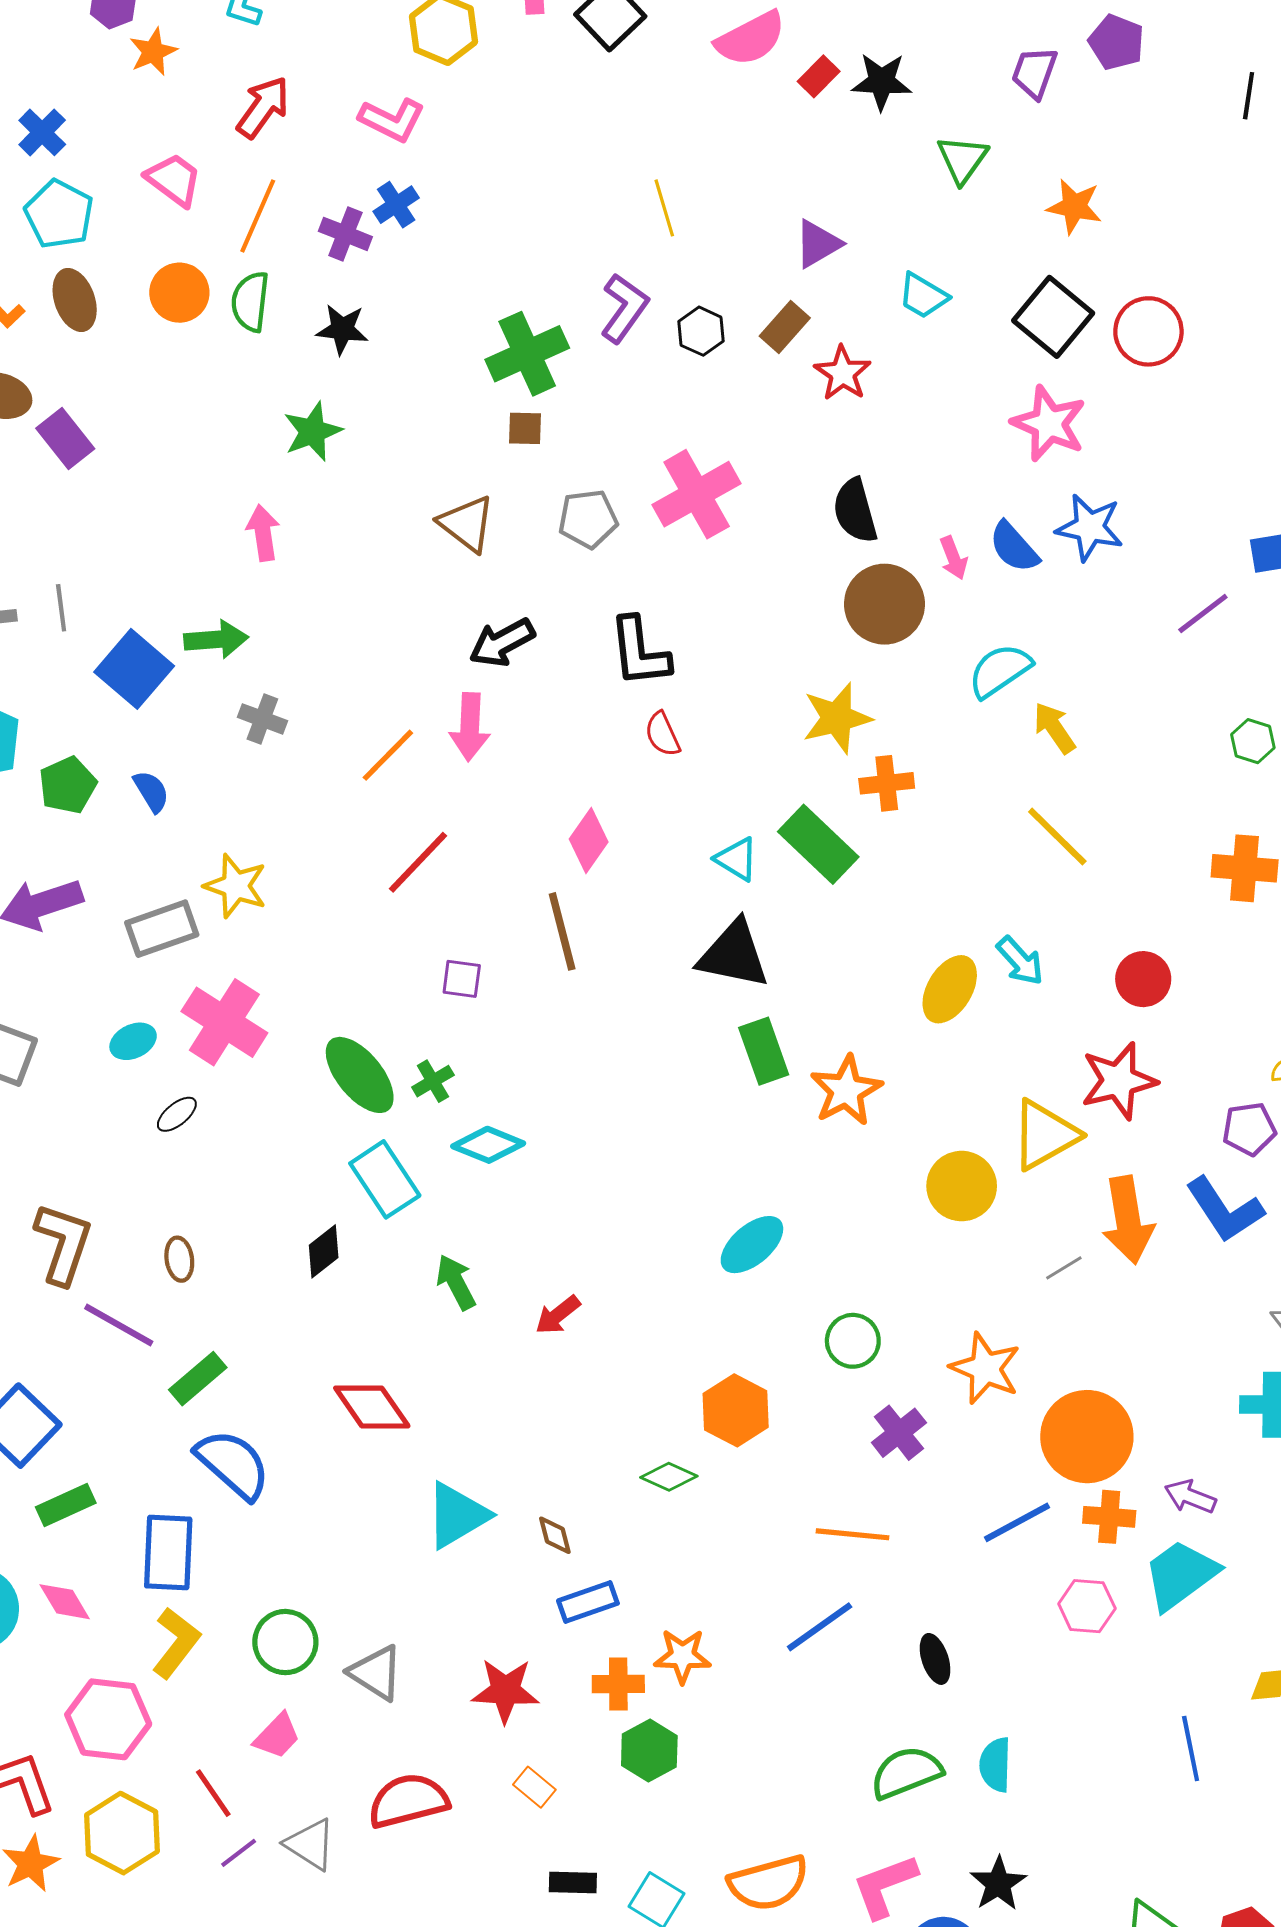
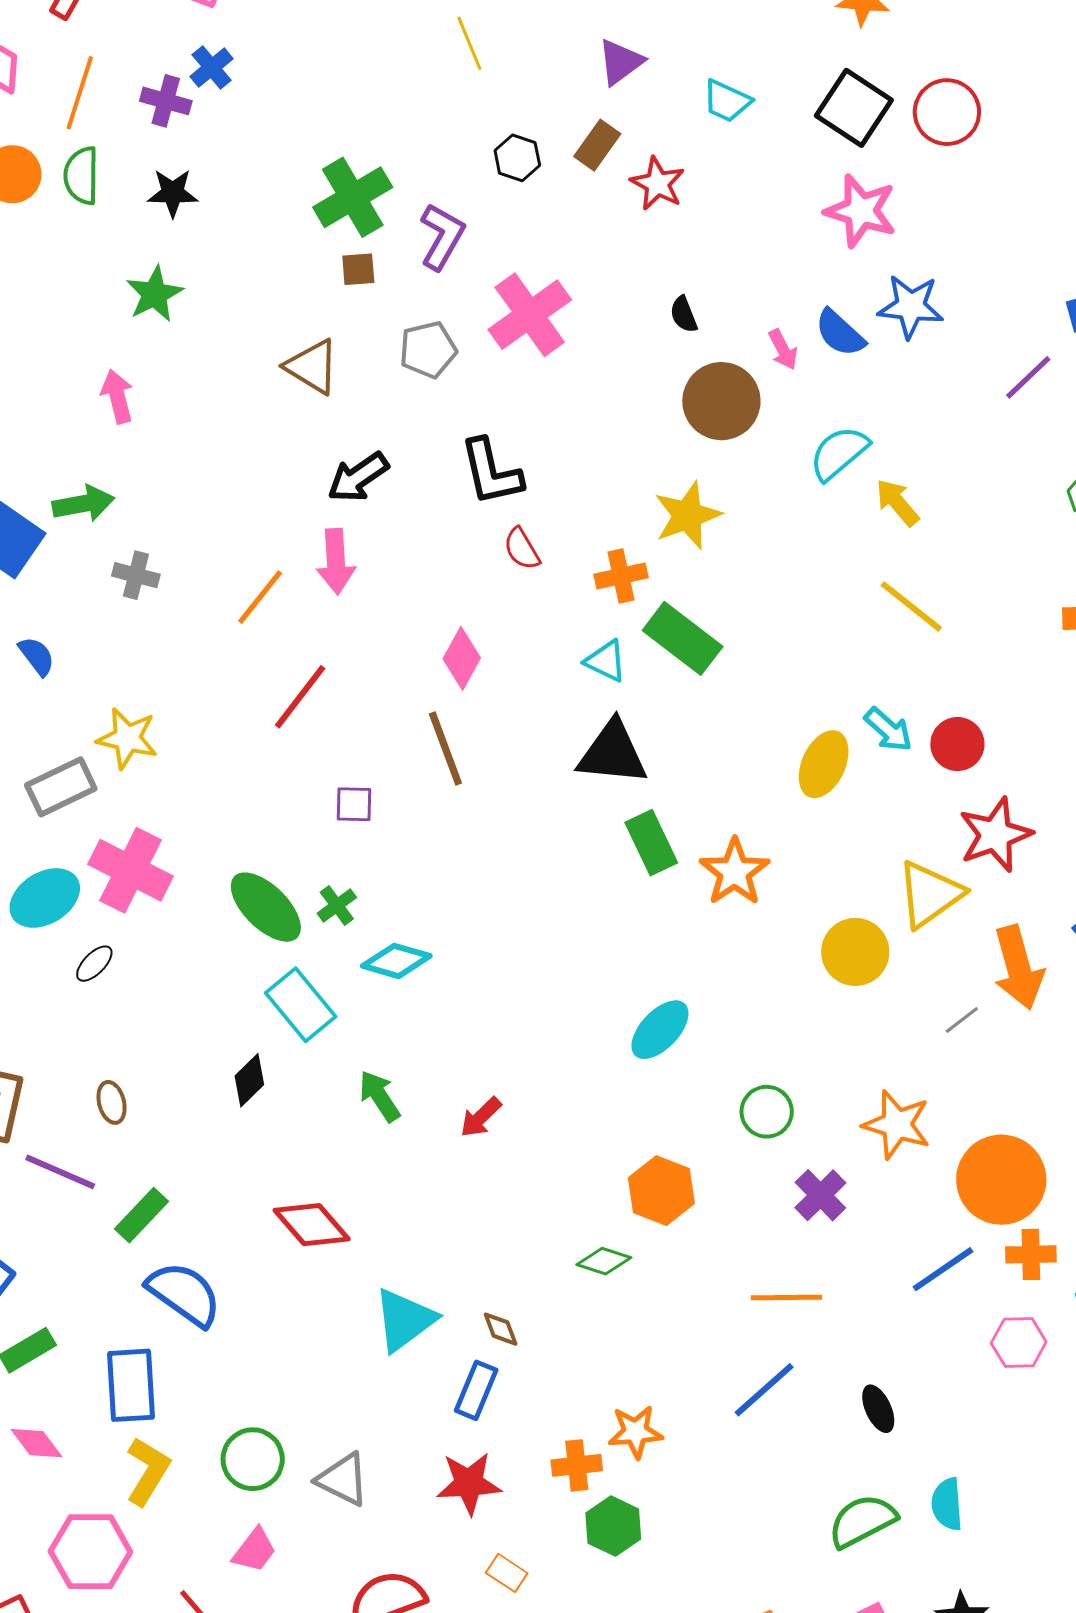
purple L-shape: (624, 308) -> (442, 237), moved
black semicircle: (855, 511) -> (684, 314), size x0.6
orange cross: (887, 783) -> (621, 576), moved
red circle: (1143, 979) -> (957, 744), moved
cyan ellipse: (133, 1041) -> (45, 898), size x1.6
blue rectangle: (588, 1602) -> (476, 1390), moved, turned -42

